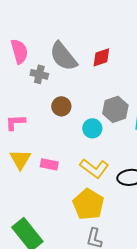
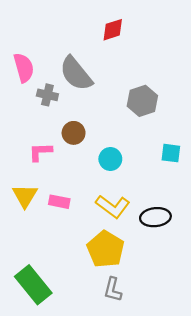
red diamond: (101, 57) -> (113, 30), moved
gray hexagon: (115, 109) -> (142, 101), moved
pink L-shape: (15, 122) -> (40, 152), moved

